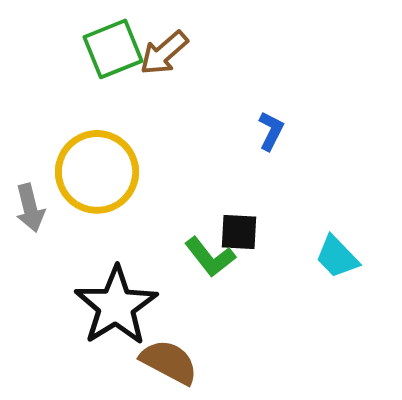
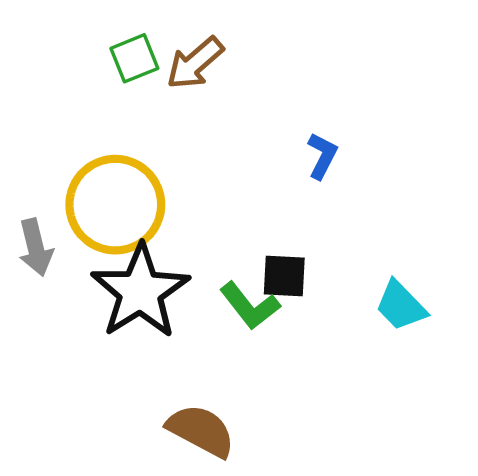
green square: (113, 49) -> (134, 58), size x0.7
black star: (116, 306) -> (140, 291), moved

